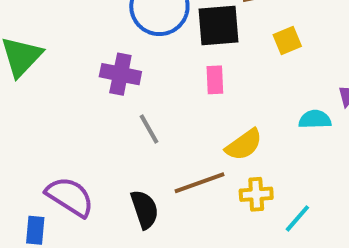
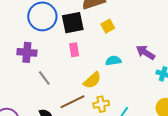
cyan semicircle: (315, 119) -> (113, 61), moved

